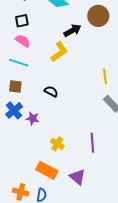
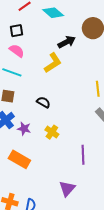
yellow cross: (57, 144) -> (52, 132), moved
orange rectangle: (47, 170) -> (19, 159), moved
purple triangle: (78, 177) -> (67, 189), turned 30

